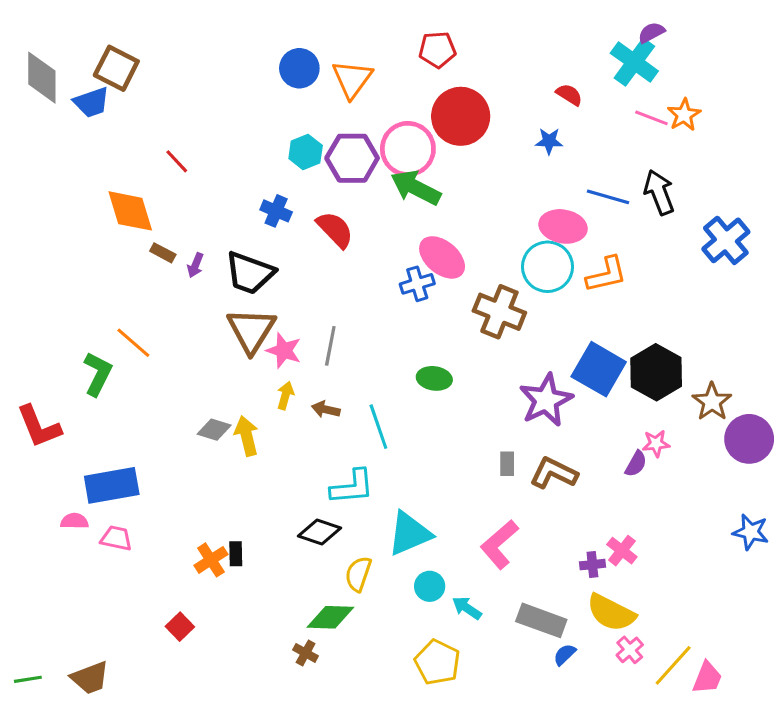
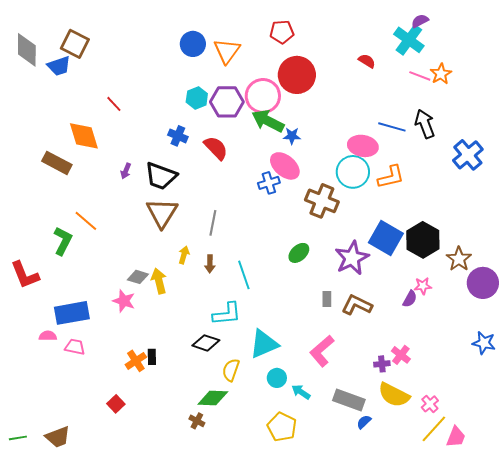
blue star: (549, 141) -> (292, 136), moved
brown rectangle: (163, 253) -> (57, 163), moved, size x1.8
pink star: (284, 351) -> (124, 301), moved
green ellipse: (434, 378) -> (299, 253), moved, turned -50
brown arrow: (326, 409) -> (210, 264), turned -102
pink cross: (630, 650) -> (430, 404), moved

